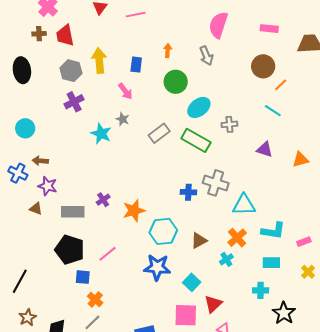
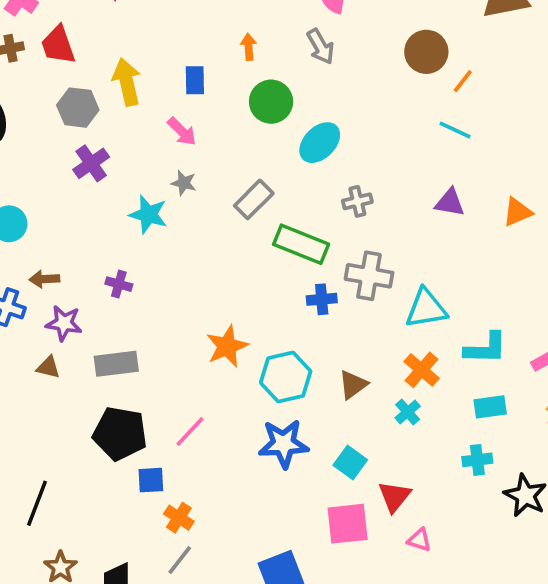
gray cross: (229, 124) -> (357, 201), moved
green rectangle: (196, 140) -> (301, 244), moved
purple cross: (103, 200) -> (119, 284), moved, turned -32

